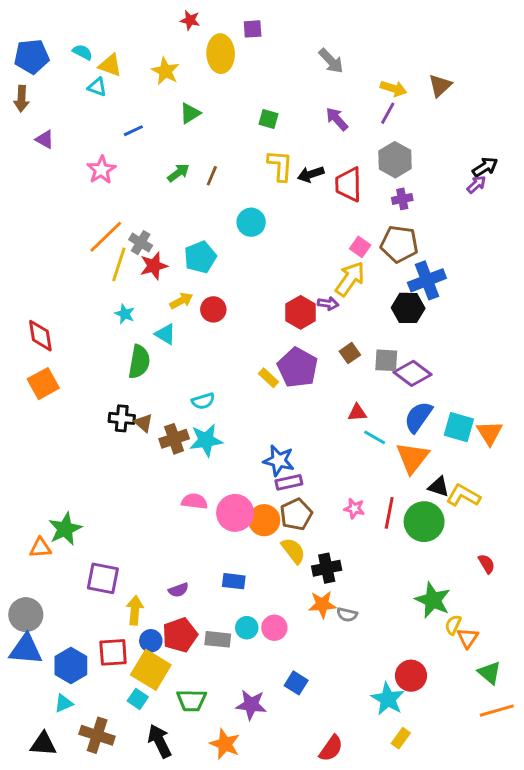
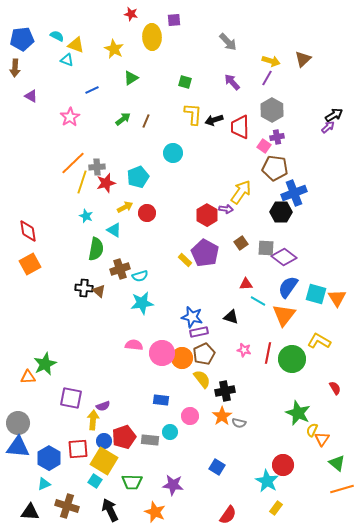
gray cross: (141, 243) -> (97, 167), turned -35
pink square: (360, 247) -> (264, 146), moved
brown cross: (174, 439) -> (120, 269), moved
black triangle: (439, 487) -> (231, 317), moved
purple semicircle: (178, 590) -> (103, 406), moved
orange star: (322, 604) -> (222, 416), turned -30
pink circle: (274, 628) -> (190, 416), moved
blue square: (296, 683) -> (217, 467), moved

